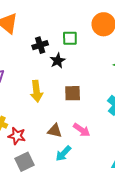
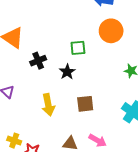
black cross: (40, 45) -> (38, 61), moved

